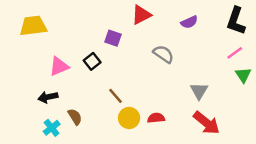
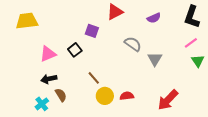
gray triangle: (199, 91) -> (155, 59), moved
black arrow: (48, 97) -> (49, 79), moved
red arrow: (206, 123) -> (168, 100), turned 95

